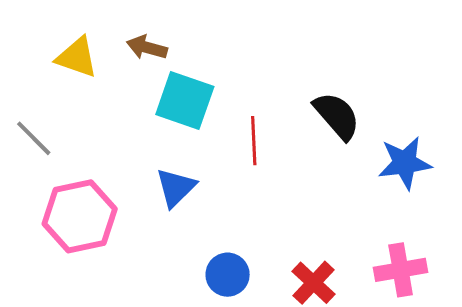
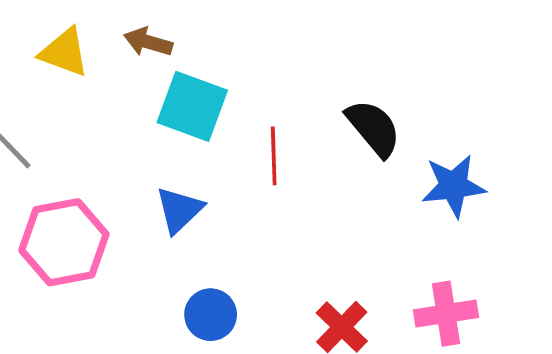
blue circle: (228, 275) -> (211, 315), moved

